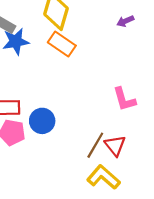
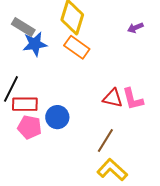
red triangle: (115, 146) -> (113, 98), moved, turned -40

